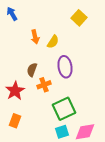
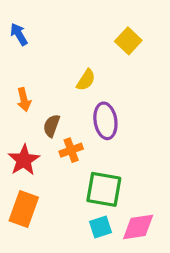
orange arrow: (35, 37) -> (24, 100), moved
green square: (64, 109) -> (104, 189), turned 35
orange rectangle: (15, 121) -> (24, 209), size x1.5

